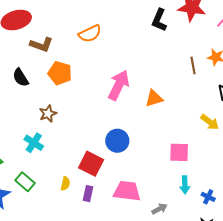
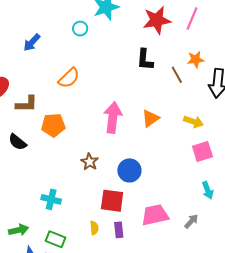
black L-shape: (159, 20) -> (145, 60), moved
brown star: (48, 114) -> (90, 162), moved
yellow arrow: (210, 122) -> (193, 122), moved
pink square: (179, 152) -> (202, 152), moved

